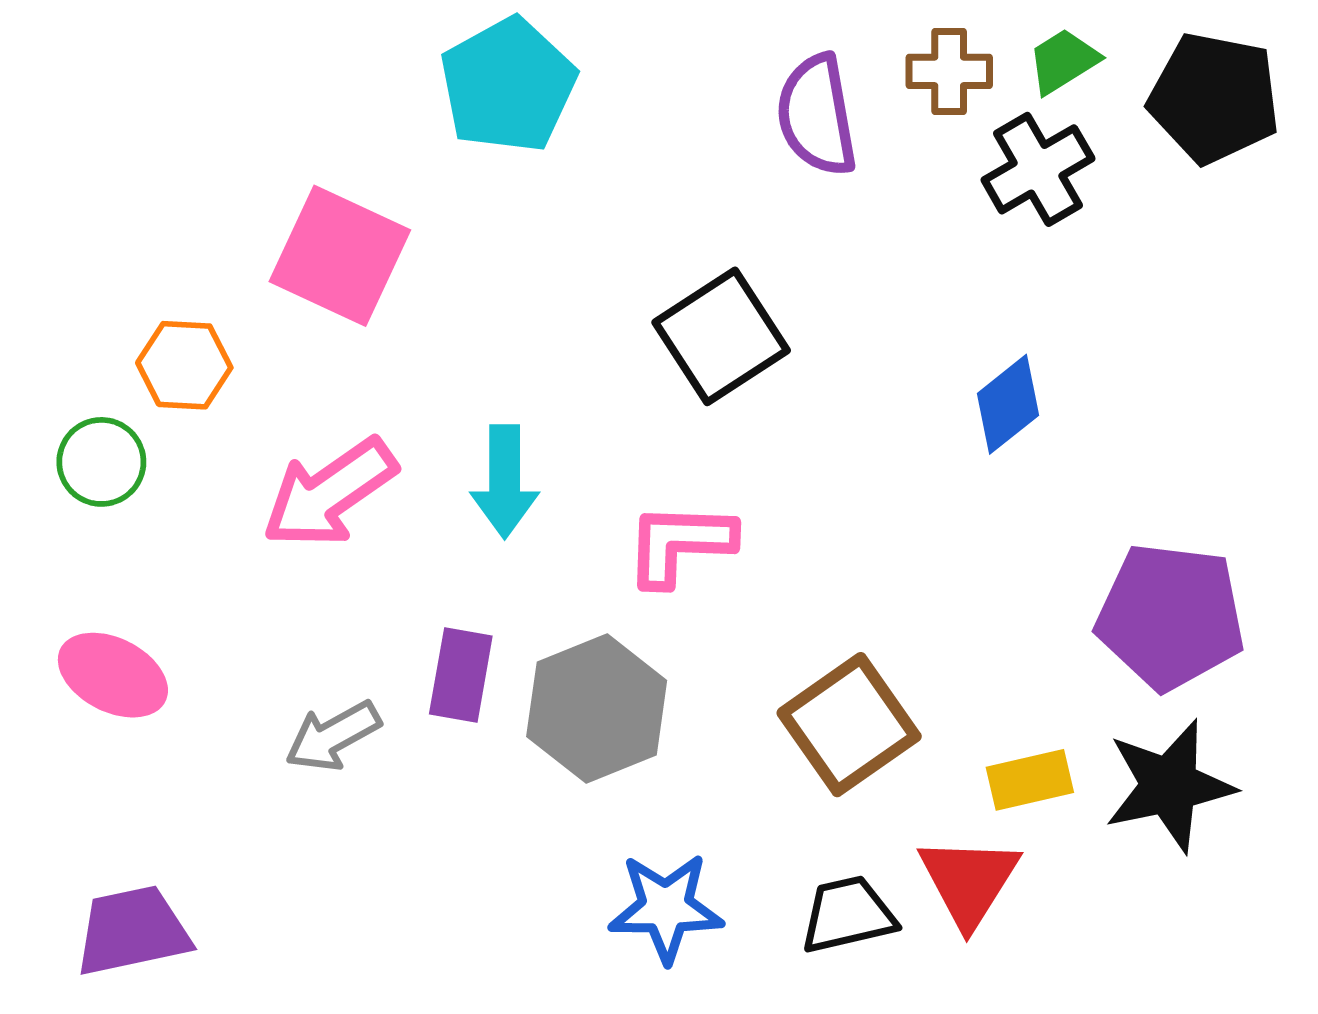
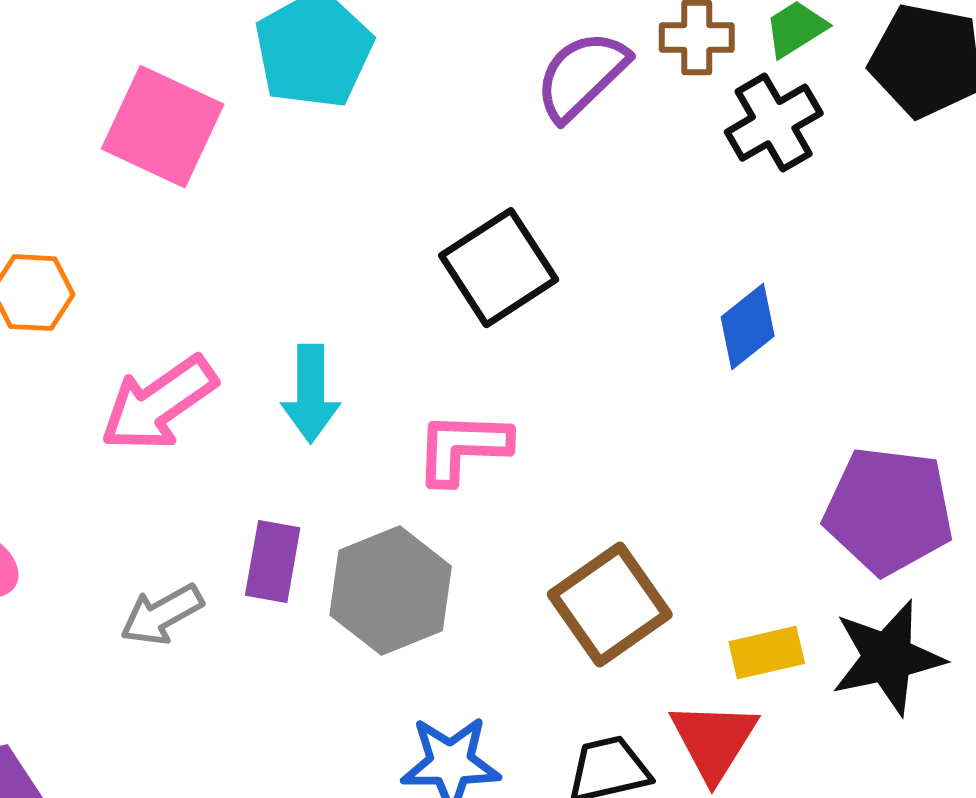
purple semicircle: (817, 115) -> (582, 76), turned 56
pink square: (340, 256) -> (163, 127), moved

